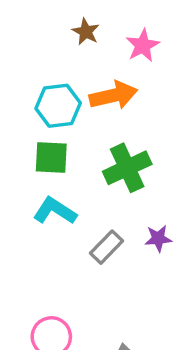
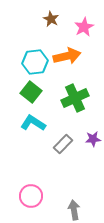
green square: (51, 157) -> (31, 92), turned 35

